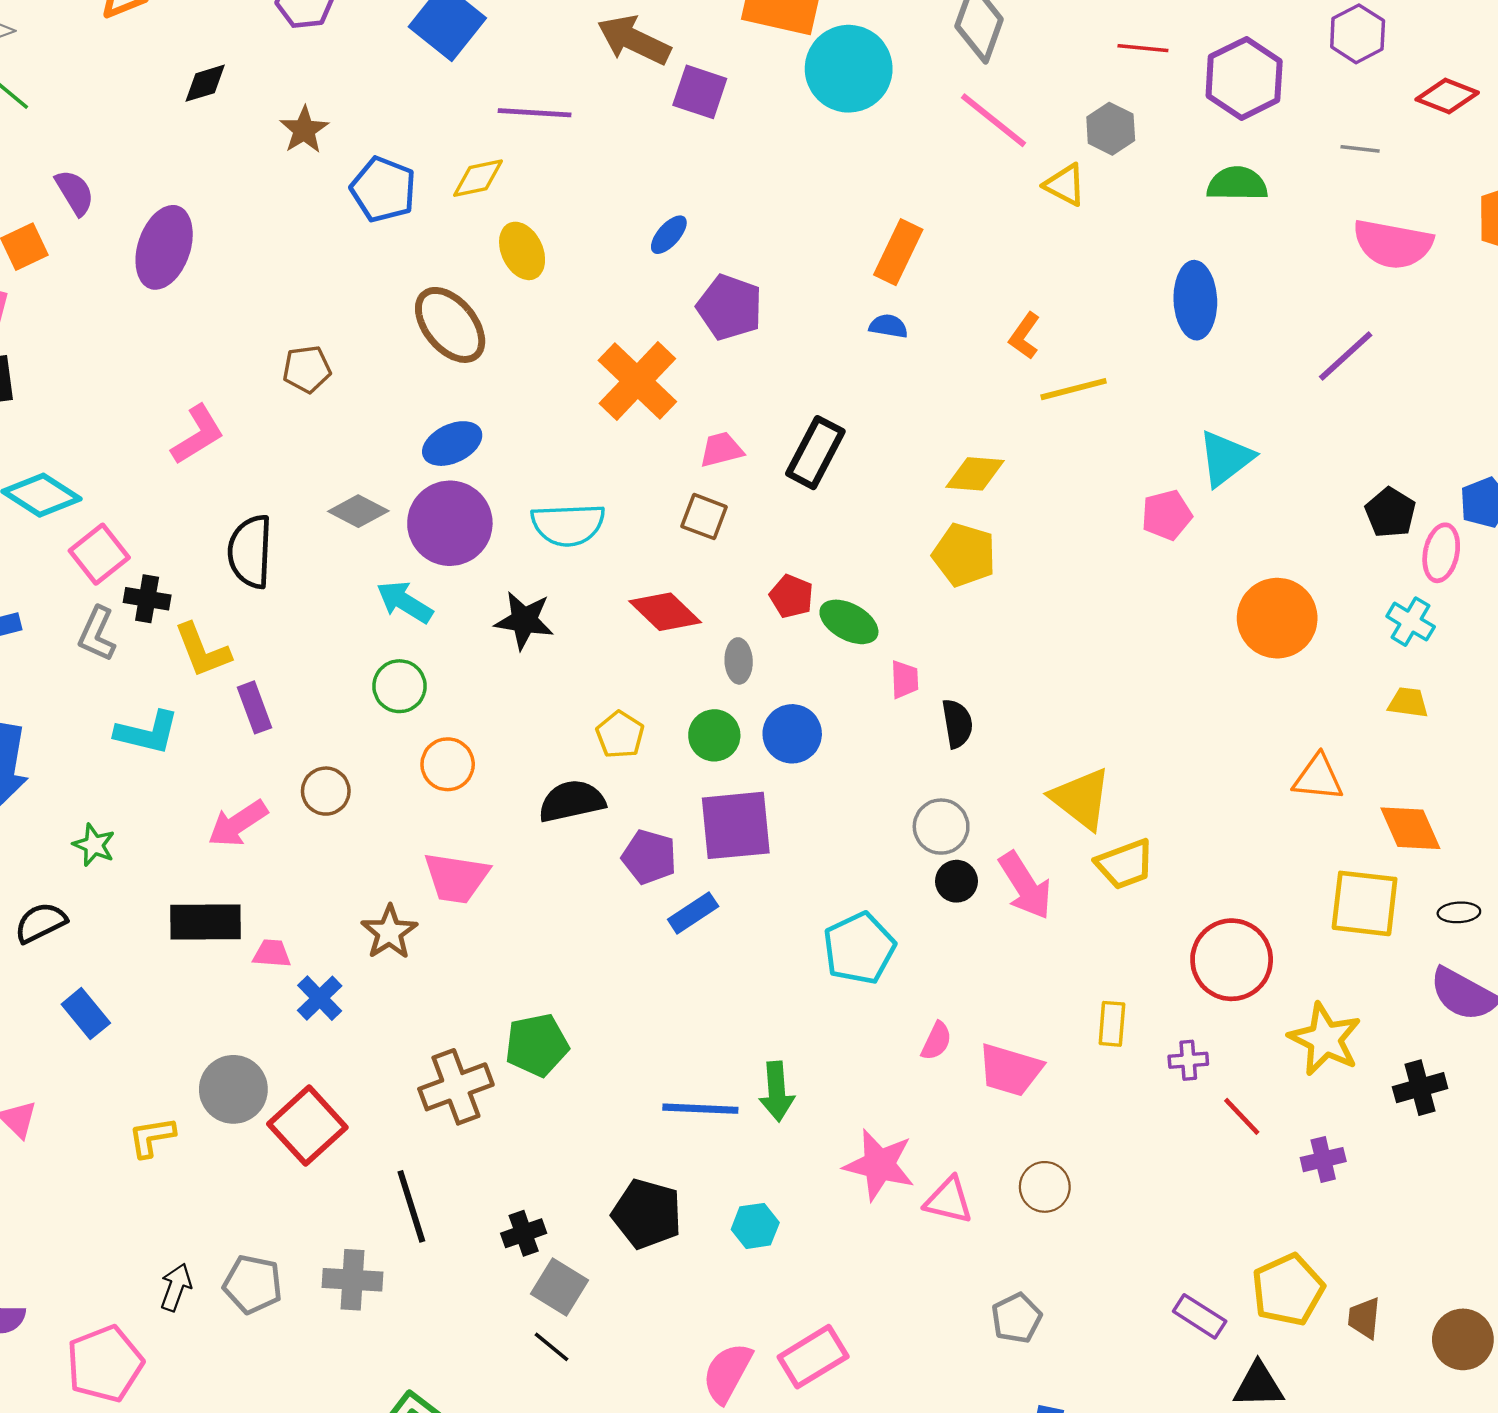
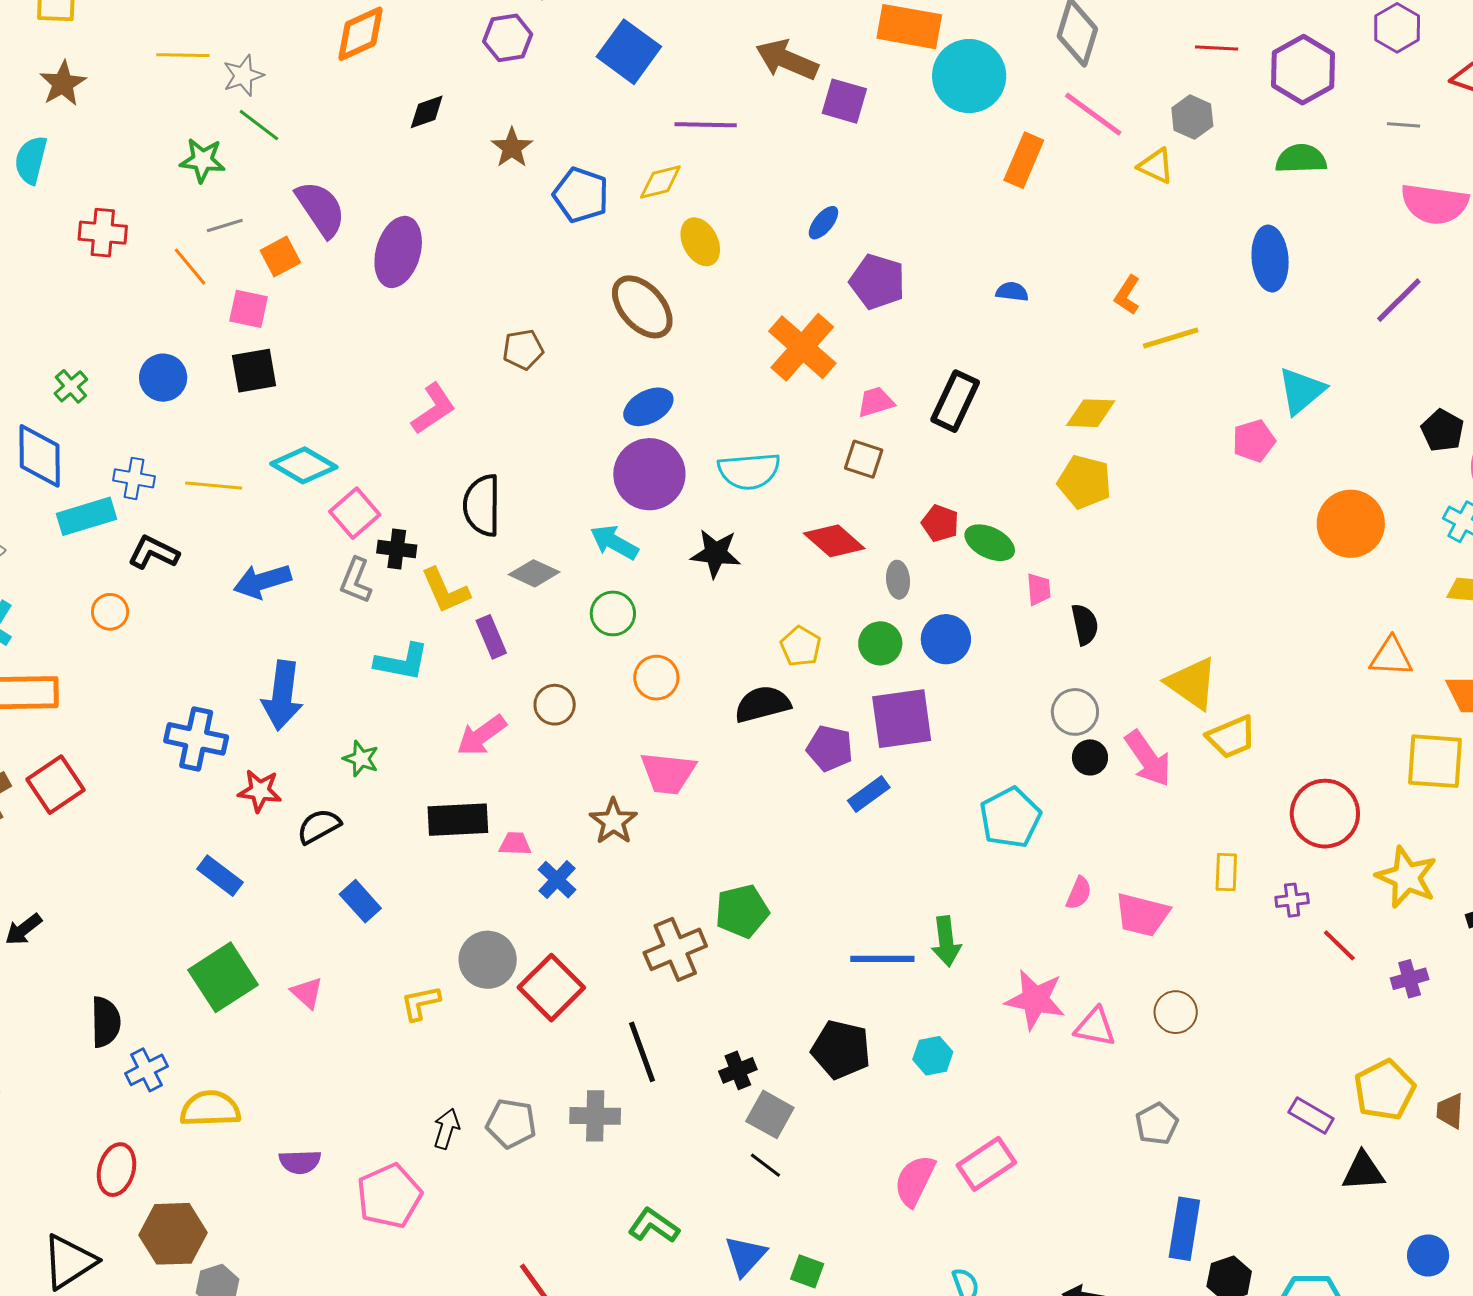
purple semicircle: (75, 192) -> (321, 209), size x1.5
orange rectangle: (898, 252) -> (1024, 160), moved
gray diamond: (358, 511) -> (534, 573), moved

